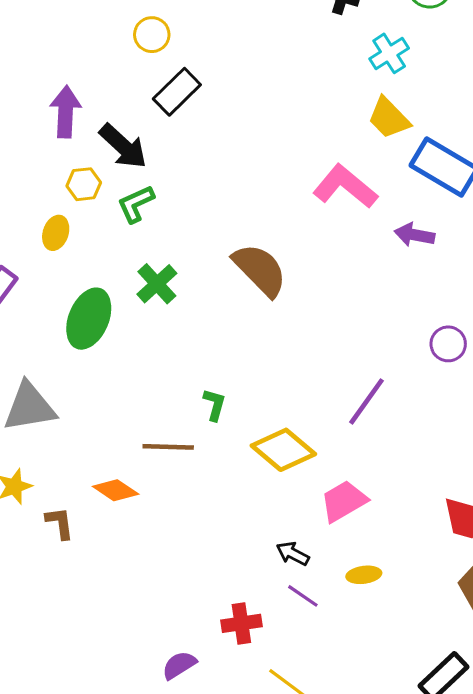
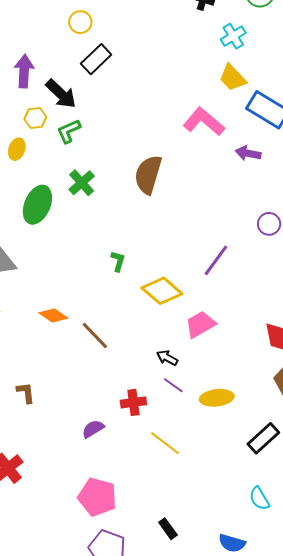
brown semicircle: (260, 270) -> (148, 175), turned -120
brown line: (168, 447) -> (95, 336), moved, turned 44
brown L-shape: (60, 523) -> (26, 393), moved
yellow ellipse: (364, 575) -> (217, 398), moved, size x1.5

